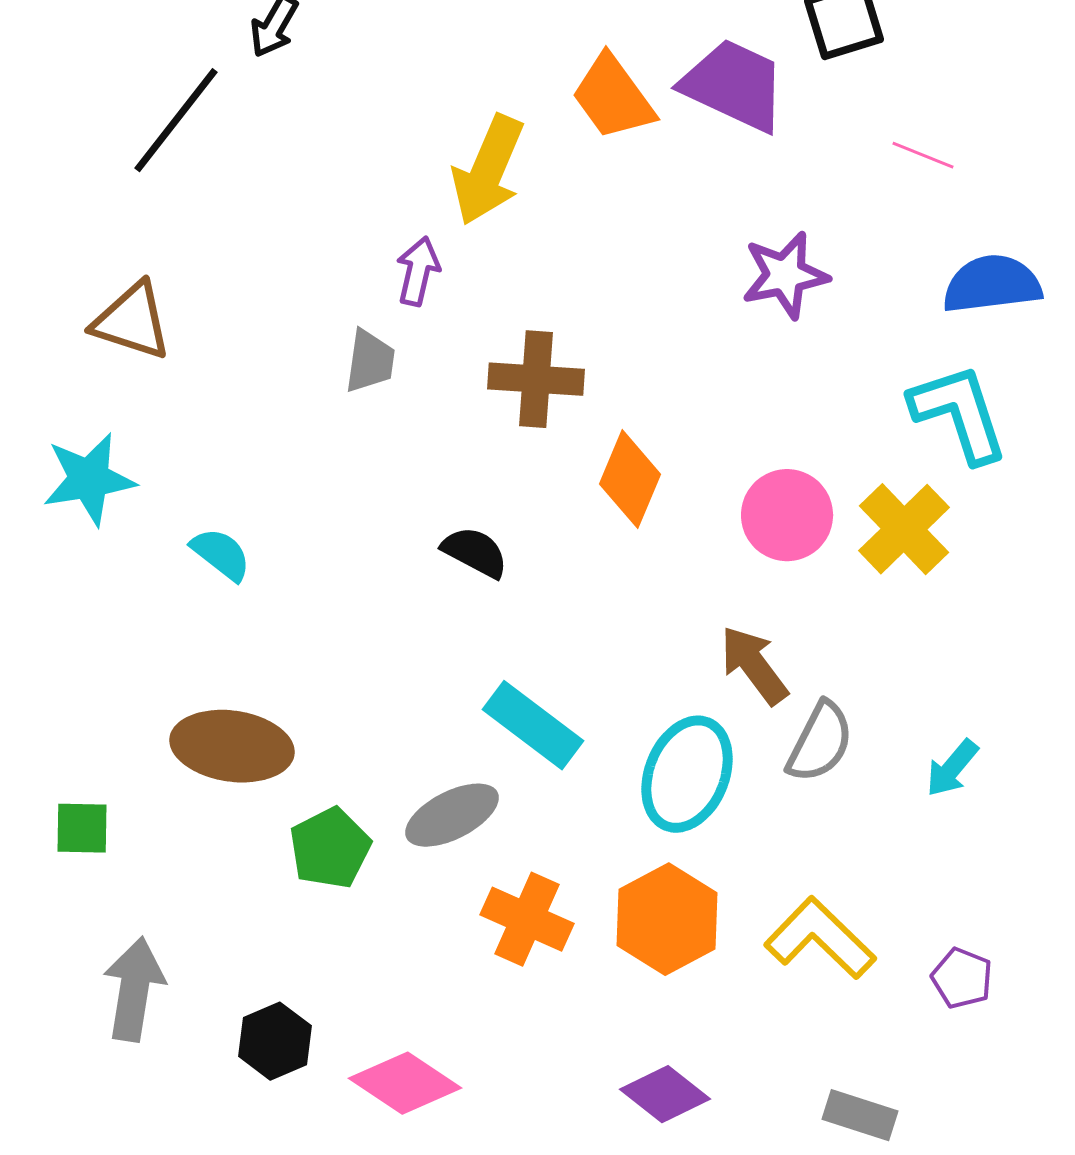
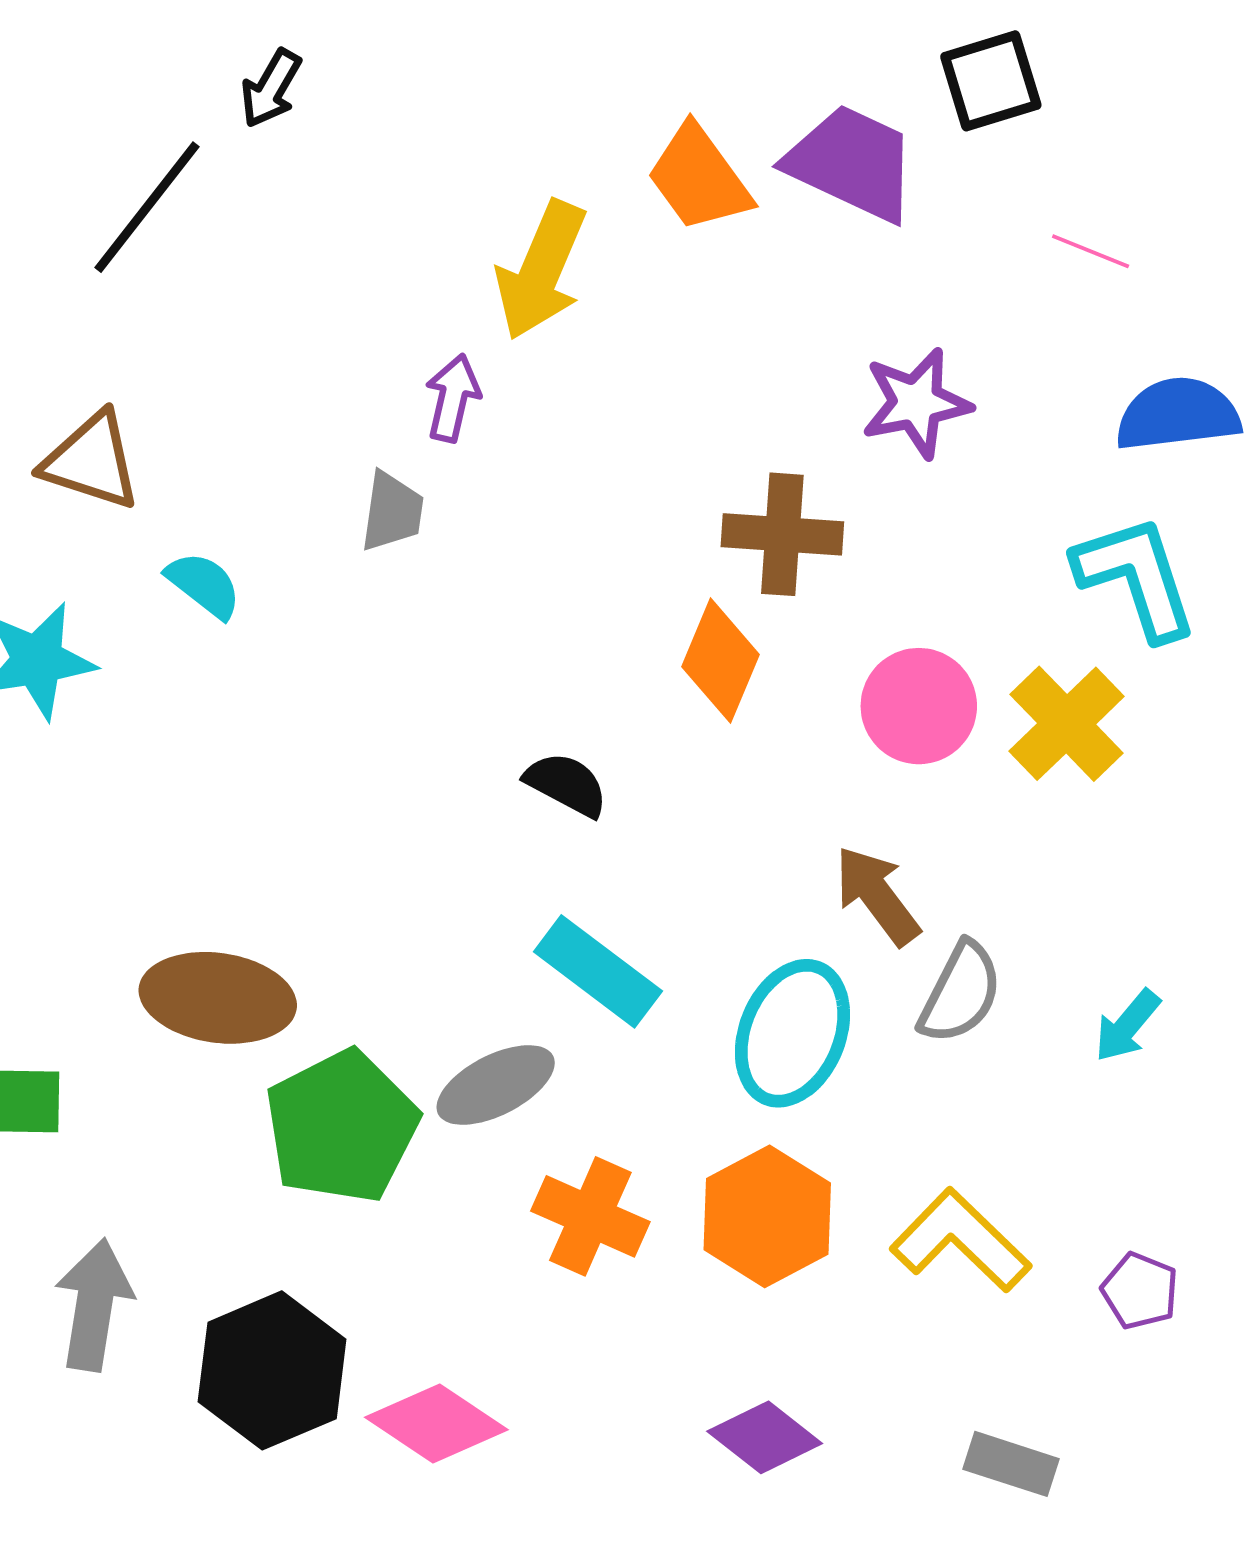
brown cross: (536, 379) -> (782, 534), moved
black semicircle: (475, 552) -> (566, 784), moved
cyan semicircle: (221, 554) -> (204, 585), moved
green pentagon: (330, 848) -> (342, 1127), size x1.5
black hexagon: (275, 1041) -> (272, 1370), size x1.6

